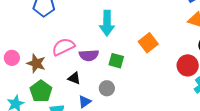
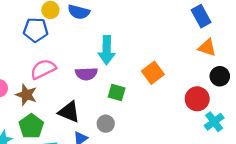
pink semicircle: (63, 47) -> (43, 69), moved
purple semicircle: (89, 55) -> (86, 74), moved
black triangle: (74, 78) -> (69, 112), size x1.5

